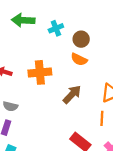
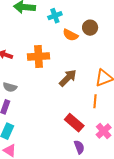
brown circle: (81, 39) -> (90, 28), moved
orange semicircle: (79, 59) -> (70, 35), moved

